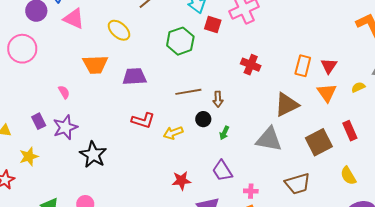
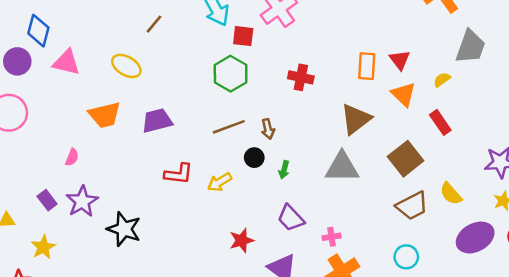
green hexagon: (180, 41) -> (231, 74), moved
pink semicircle: (64, 92) -> (72, 157), turned 64
red rectangle: (350, 131) -> (440, 122), moved
brown trapezoid: (298, 184) -> (412, 206), moved

